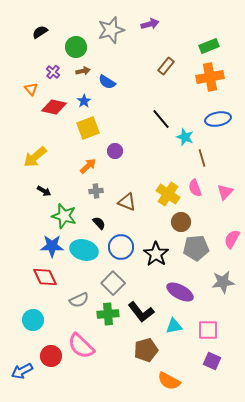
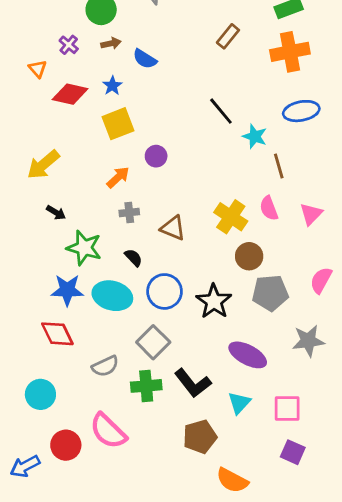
cyan triangle: (174, 326) -> (239, 403), turned -36

